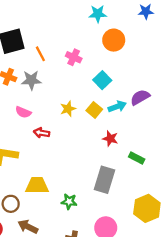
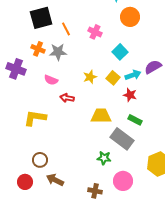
red star: (110, 139) -> (130, 95), moved
green rectangle: (137, 158) -> (135, 120), moved
gray rectangle: (105, 180) -> (122, 139), turned -70
yellow trapezoid: (37, 185) -> (101, 116), moved
green star: (69, 202) -> (104, 158), moved

